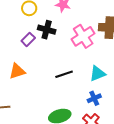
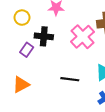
black line: (64, 74) -> (70, 79), turned 36

